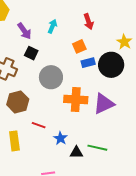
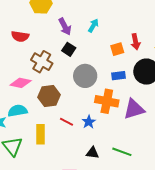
red arrow: (88, 22) -> (135, 42), moved
blue rectangle: (88, 63) -> (119, 76), moved
blue star: (60, 138) -> (89, 122), moved
black triangle: (76, 152) -> (92, 153), moved

